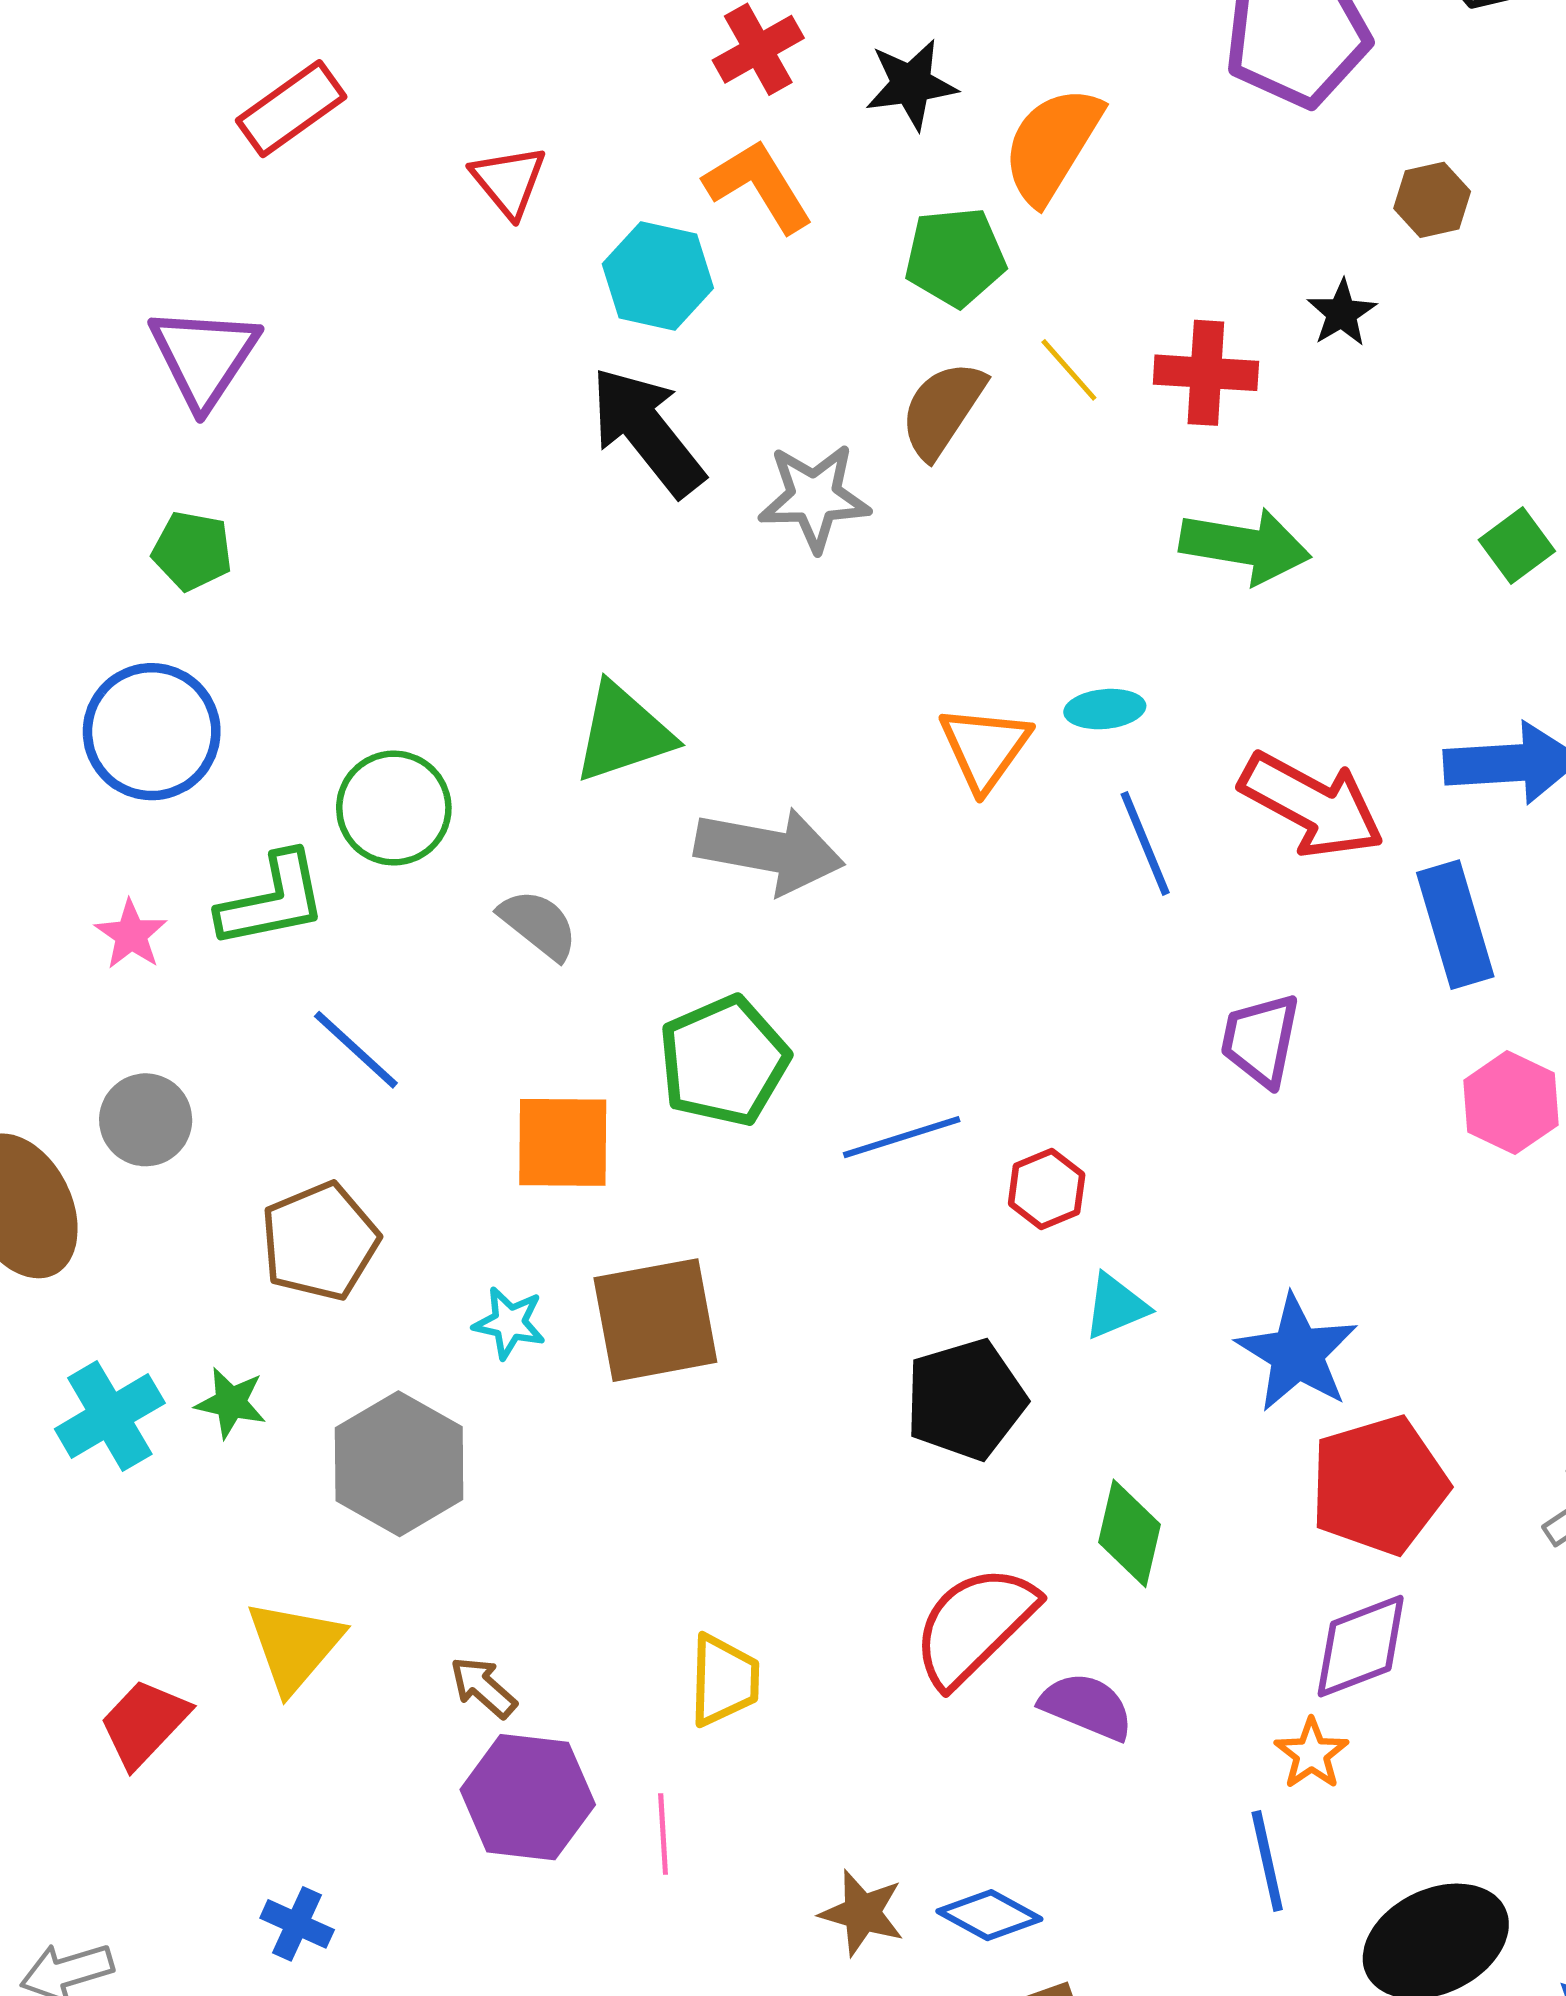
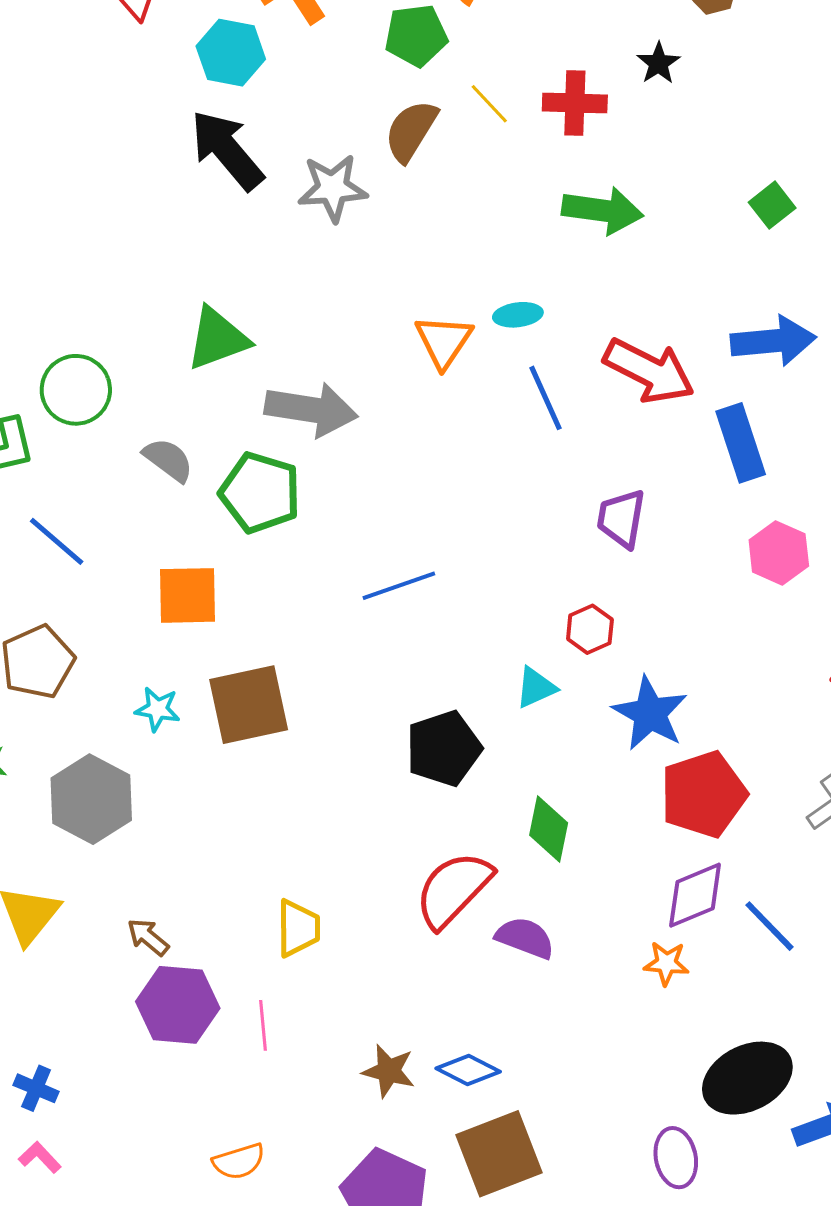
green pentagon: (724, 1061) -> (260, 493), moved, turned -30
red hexagon: (1047, 1189) -> (590, 629), moved
orange star: (1312, 1754) -> (666, 963), turned -30
blue line: (1267, 1861) -> (770, 926), moved, turned -30

